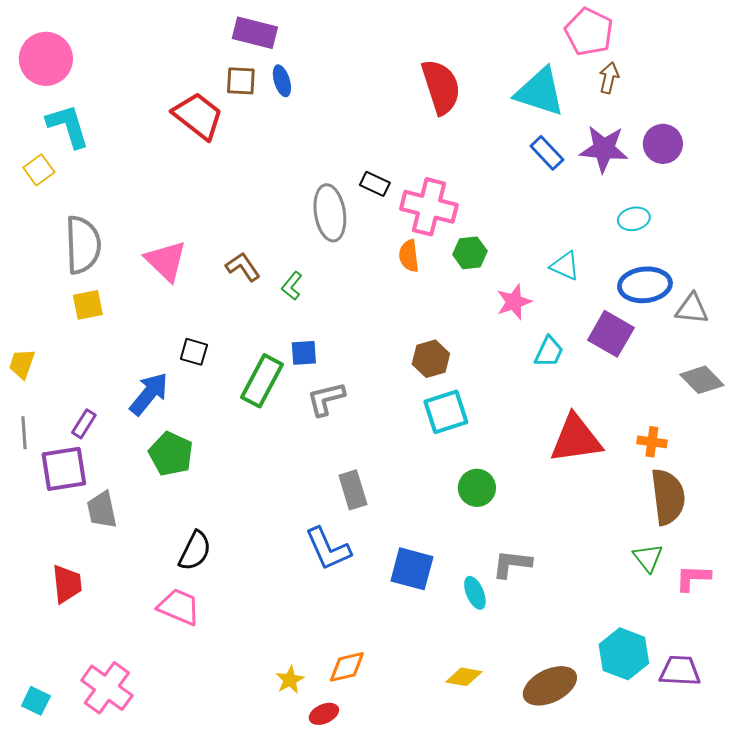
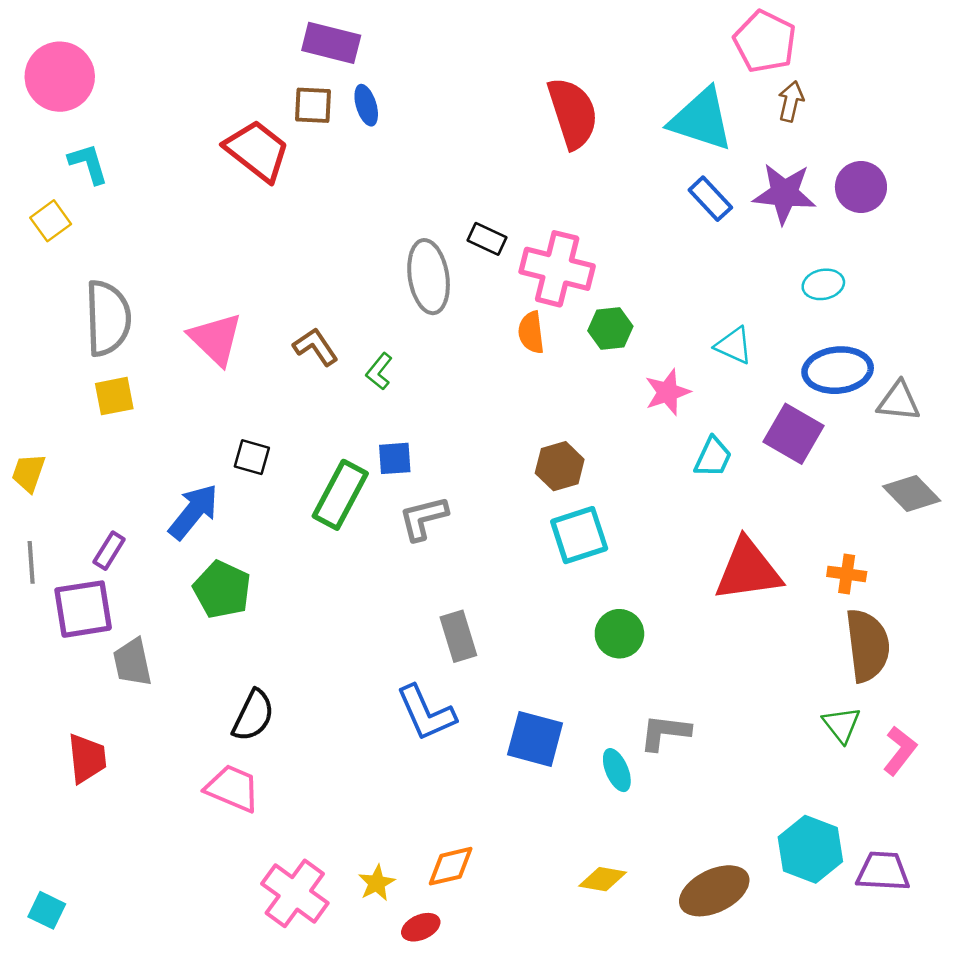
cyan L-shape: (68, 126) -> (88, 164), size x0.7
pink L-shape: (693, 578) -> (900, 751), turned 126
pink cross: (107, 688) -> (295, 893), moved

